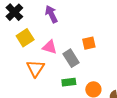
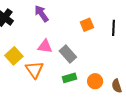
yellow square: (25, 38) -> (14, 56), moved
orange square: (89, 43) -> (87, 25), moved

